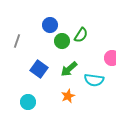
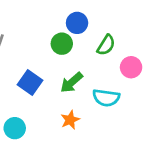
blue circle: (50, 25) -> (77, 23), moved
green semicircle: (81, 35) -> (106, 45), moved

